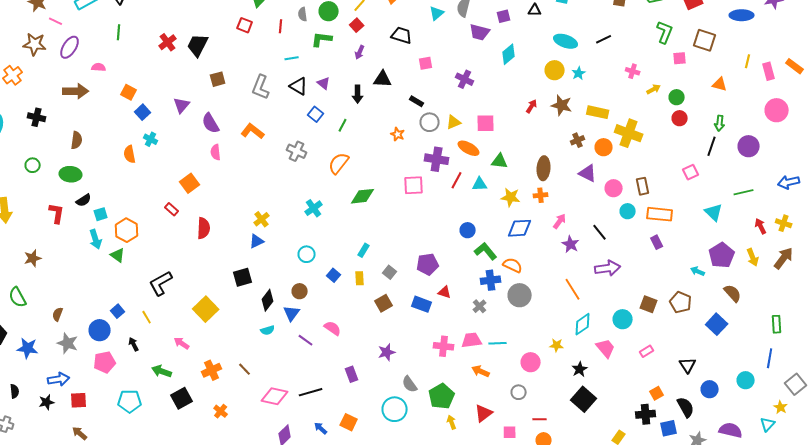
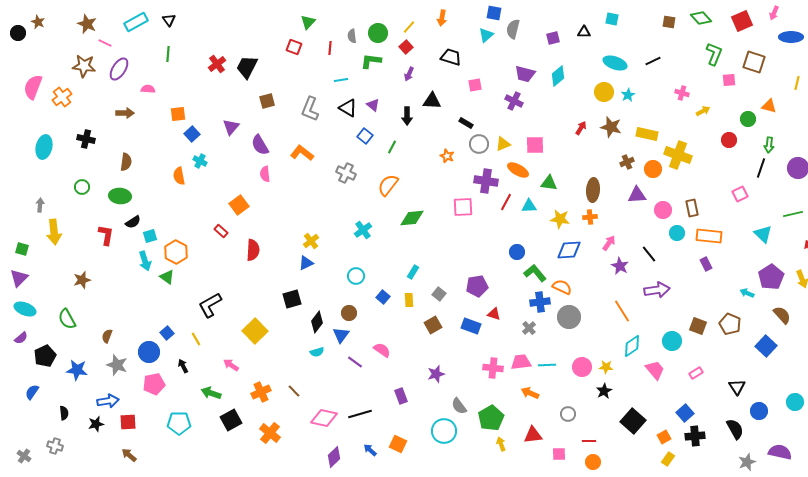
purple trapezoid: (480, 32) -> (525, 74), moved
brown arrow: (76, 91) -> (125, 113), size x0.7
orange square: (129, 92) -> (178, 114), turned -35
green circle: (677, 97) -> (748, 119), moved
purple triangle: (588, 173) -> (637, 195), turned -30
pink circle: (531, 362) -> (582, 367), moved
black star: (580, 369) -> (604, 391), moved
orange square: (657, 393) -> (664, 437), moved
orange cross: (221, 411) -> (270, 433), size x1.5
red triangle: (484, 413) -> (533, 435), turned 30
blue square: (669, 428) -> (685, 413), moved, turned -30

